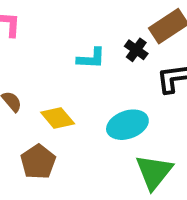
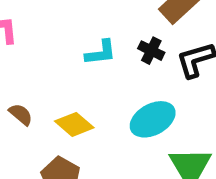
black cross: (136, 50) -> (151, 51), moved

